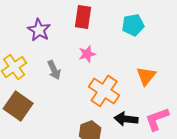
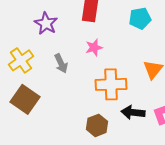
orange cross: (104, 91) -> (111, 84), turned -36

